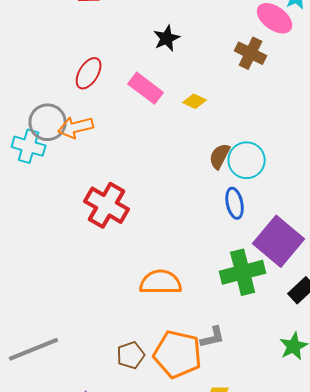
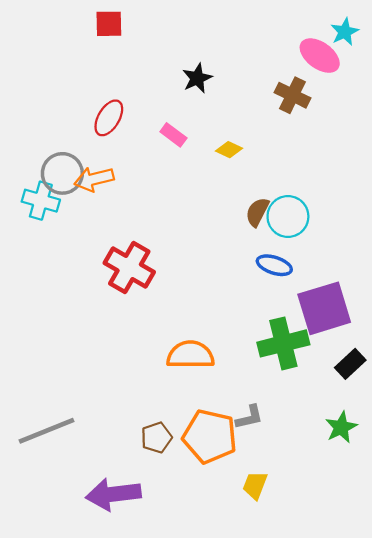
pink rectangle: (146, 88) -> (173, 135), size x0.7
blue ellipse: (235, 203) -> (274, 265), turned -60
purple square: (279, 241) -> (324, 308), turned 33

